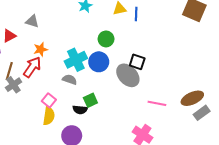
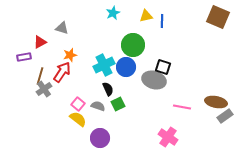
green circle: (106, 39) -> (133, 45), size x1.5
gray ellipse: (128, 75) -> (154, 80), turned -30
gray semicircle: (70, 80) -> (98, 106), moved
brown ellipse: (192, 98) -> (216, 102), turned 35
black semicircle: (80, 110) -> (108, 89), moved, turned -120
yellow semicircle: (49, 116) -> (78, 119), turned -60

